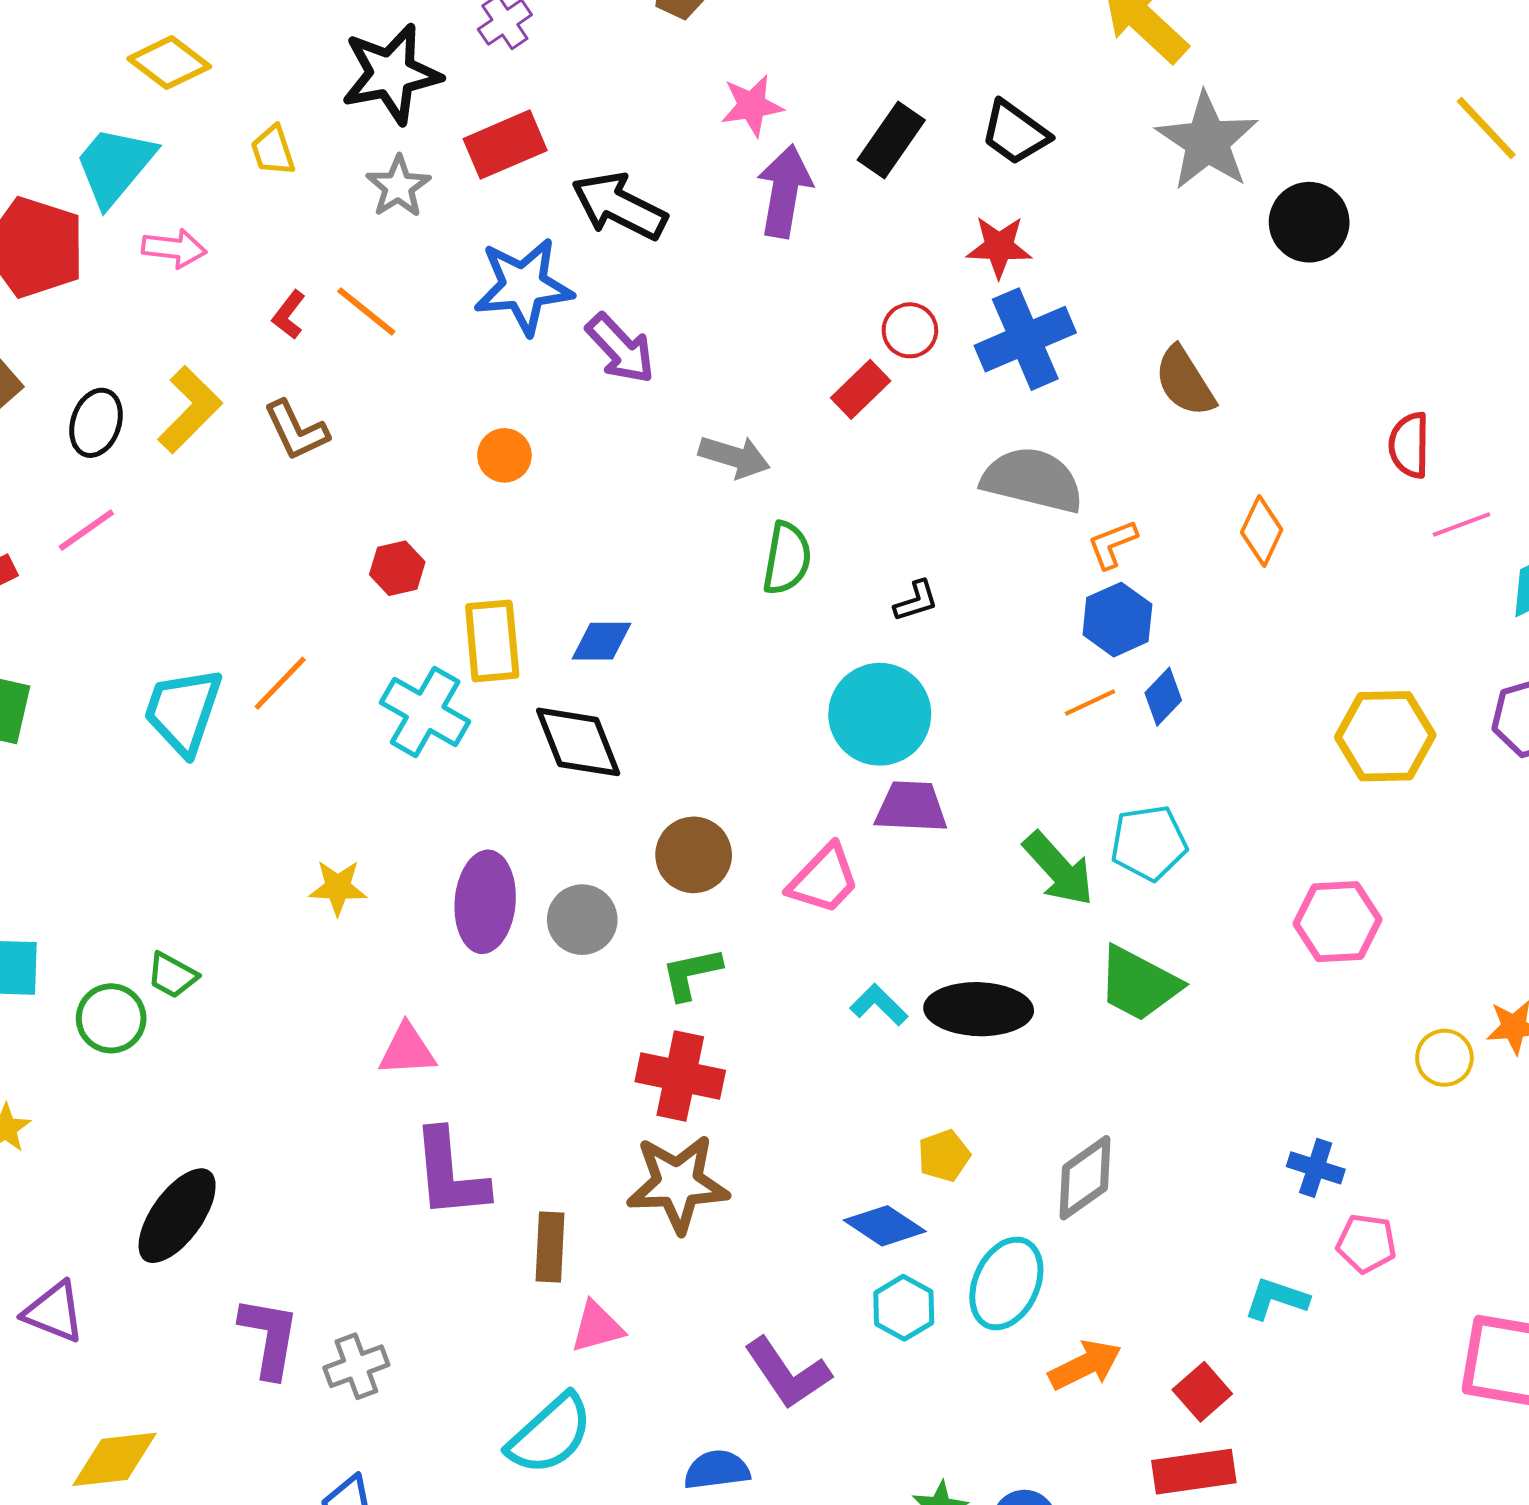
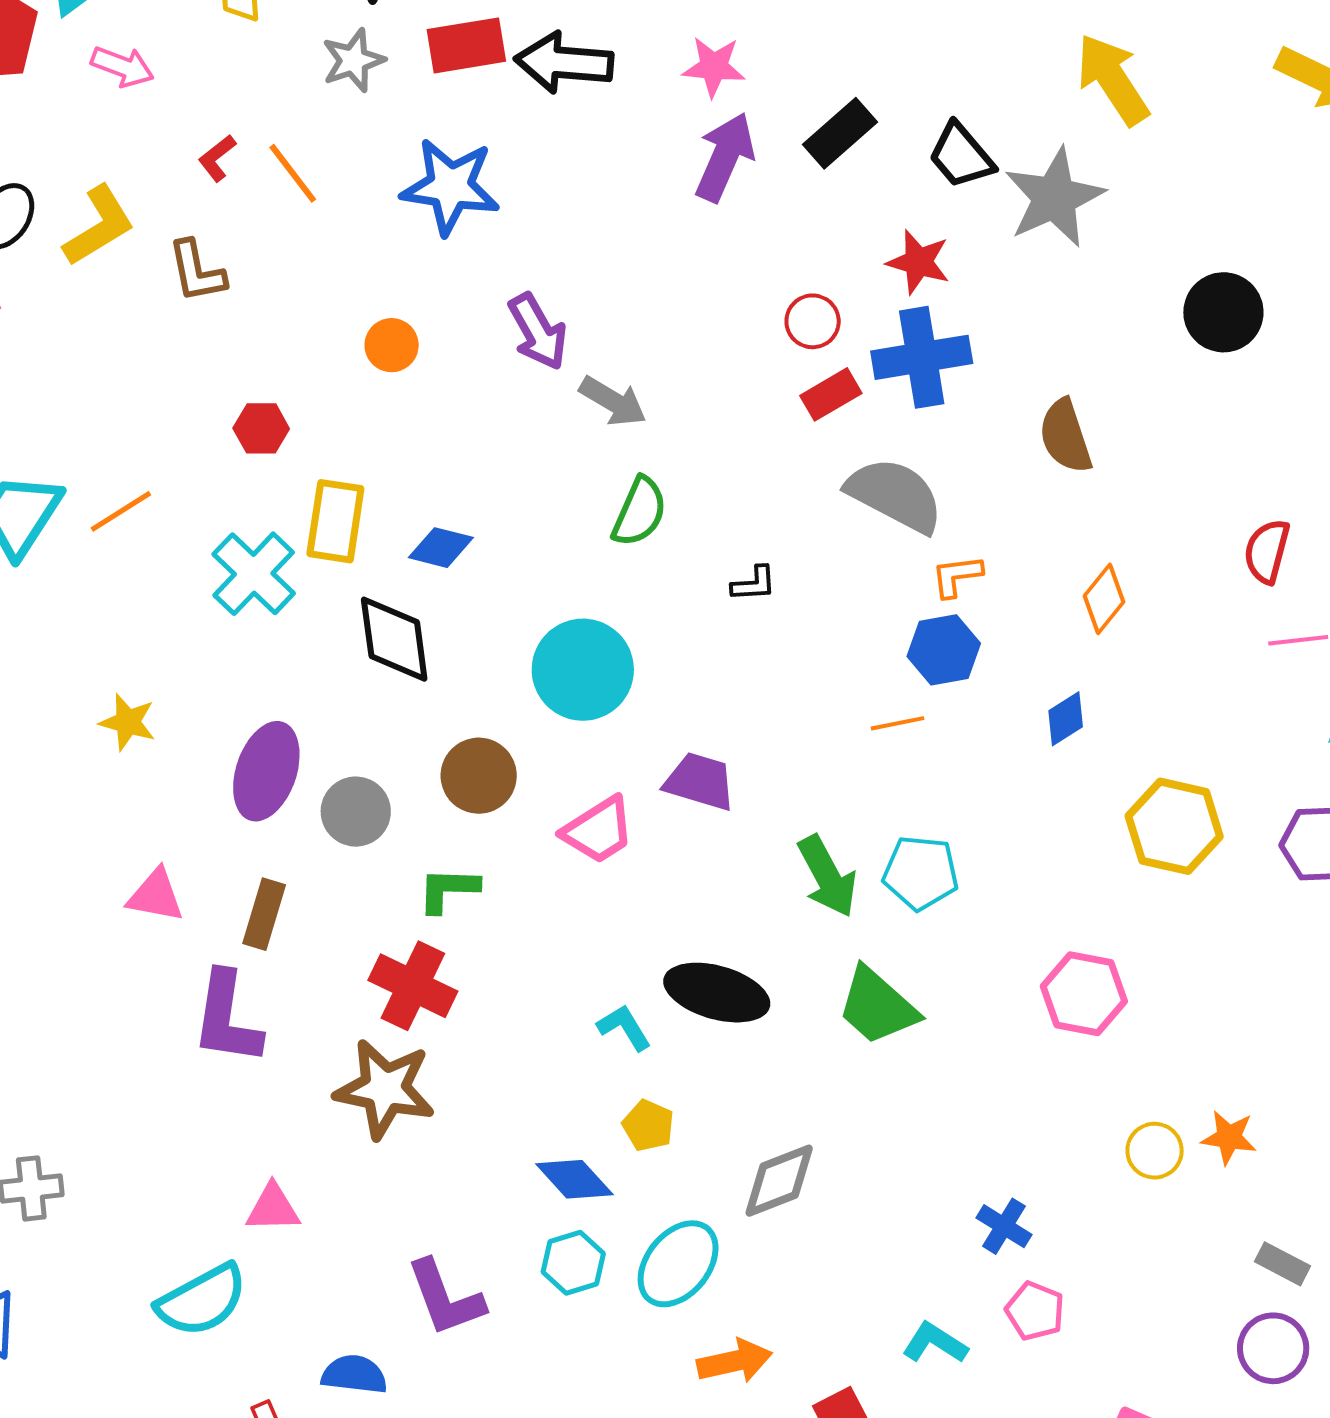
gray star: (1207, 141) -> (1054, 198), moved
black arrow: (619, 206) -> (564, 63), moved, turned -36
purple arrow: (620, 349) -> (538, 332), moved
red rectangle: (861, 389) -> (831, 394), moved
blue diamond: (1163, 697) -> (1066, 719), moved
cyan circle: (880, 714) -> (583, 670), moved
cyan L-shape: (879, 1005) -> (624, 1027), moved
yellow pentagon: (944, 1156) -> (648, 1126), turned 30
purple L-shape: (450, 1174) -> (227, 1018), moved
brown rectangle: (550, 1247) -> (264, 914), moved

